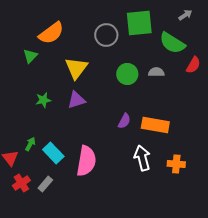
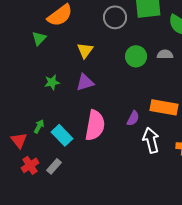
yellow triangle: (76, 68) -> (85, 50), size x0.7
purple semicircle: (124, 121) -> (133, 118), moved
pink semicircle: (86, 161) -> (95, 125), moved

